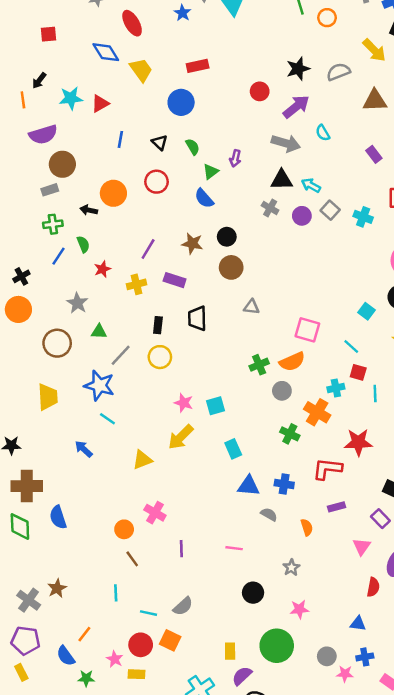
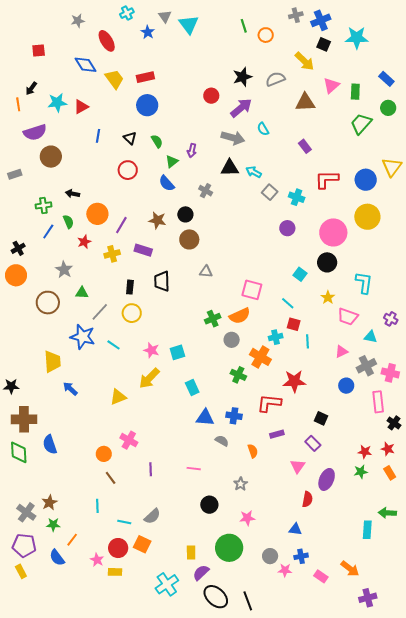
red rectangle: (198, 66) -> (145, 77), moved
gray rectangle: (50, 190) -> (15, 174), moved
orange circle: (113, 193) -> (97, 214), moved
gray cross: (270, 208) -> (206, 191), moved
purple circle: (302, 216) -> (287, 228), moved
yellow trapezoid: (48, 397) -> (52, 362), moved
cyan line: (107, 419) -> (114, 345), moved
green star: (86, 678) -> (53, 525), moved

